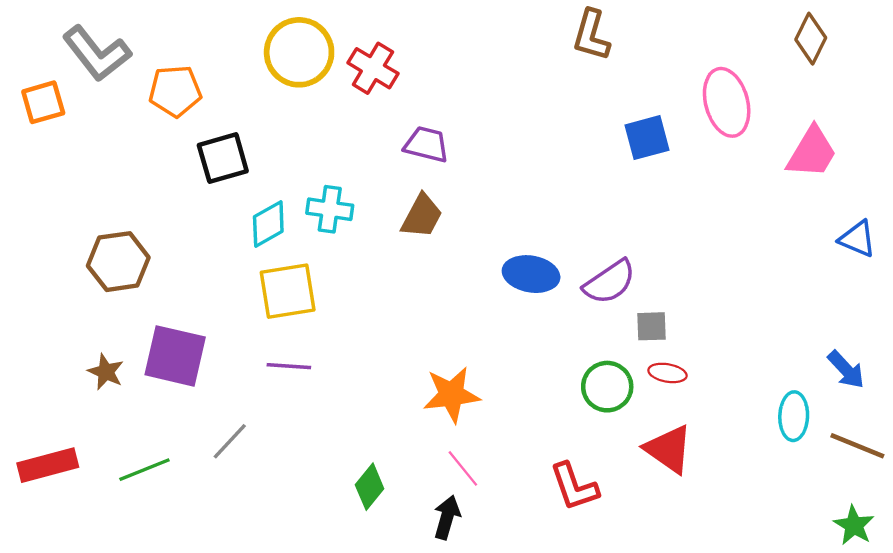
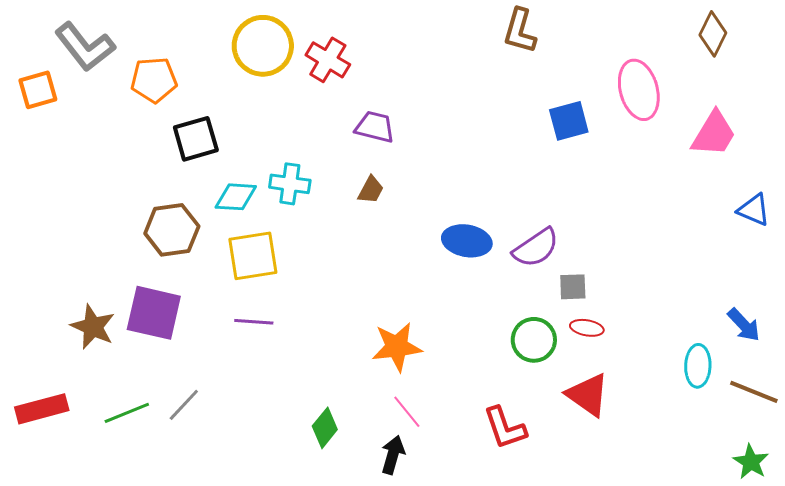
brown trapezoid: (422, 216) -> (371, 190), size x0.7
cyan diamond: (268, 224) -> (236, 197), turned 33
brown hexagon: (118, 262) -> (172, 230), moved
brown star: (106, 372) -> (93, 327), size x1.4
gray line: (230, 441) -> (184, 405), moved

